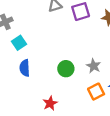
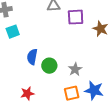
blue semicircle: (25, 68) -> (32, 57), moved

